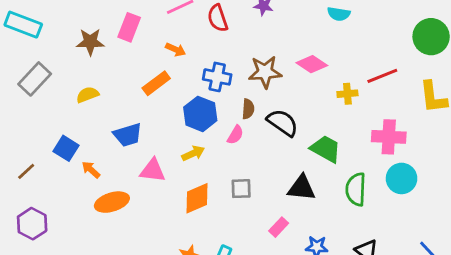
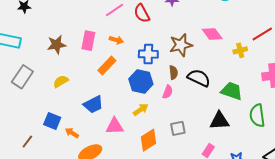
pink rectangle: (129, 27) -> (88, 41), moved
pink diamond: (312, 64) -> (212, 34), turned 30

